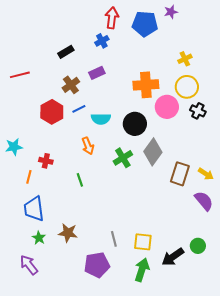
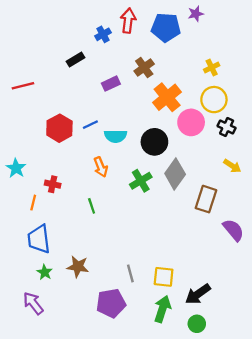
blue cross: (102, 41) -> (103, 34), moved
brown cross: (71, 85) -> (144, 68), moved
orange cross: (146, 85) -> (167, 97), turned -35
cyan star: (14, 147) -> (16, 168), turned -30
yellow arrow: (206, 174) -> (232, 166), moved
green circle: (198, 246) -> (197, 324), moved

